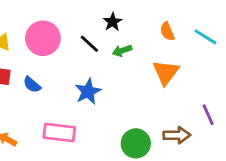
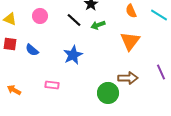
pink circle: (43, 38) -> (40, 16), size x0.6
pink rectangle: (59, 132) -> (52, 85), size x0.6
brown arrow: (177, 135) -> (128, 78), moved

